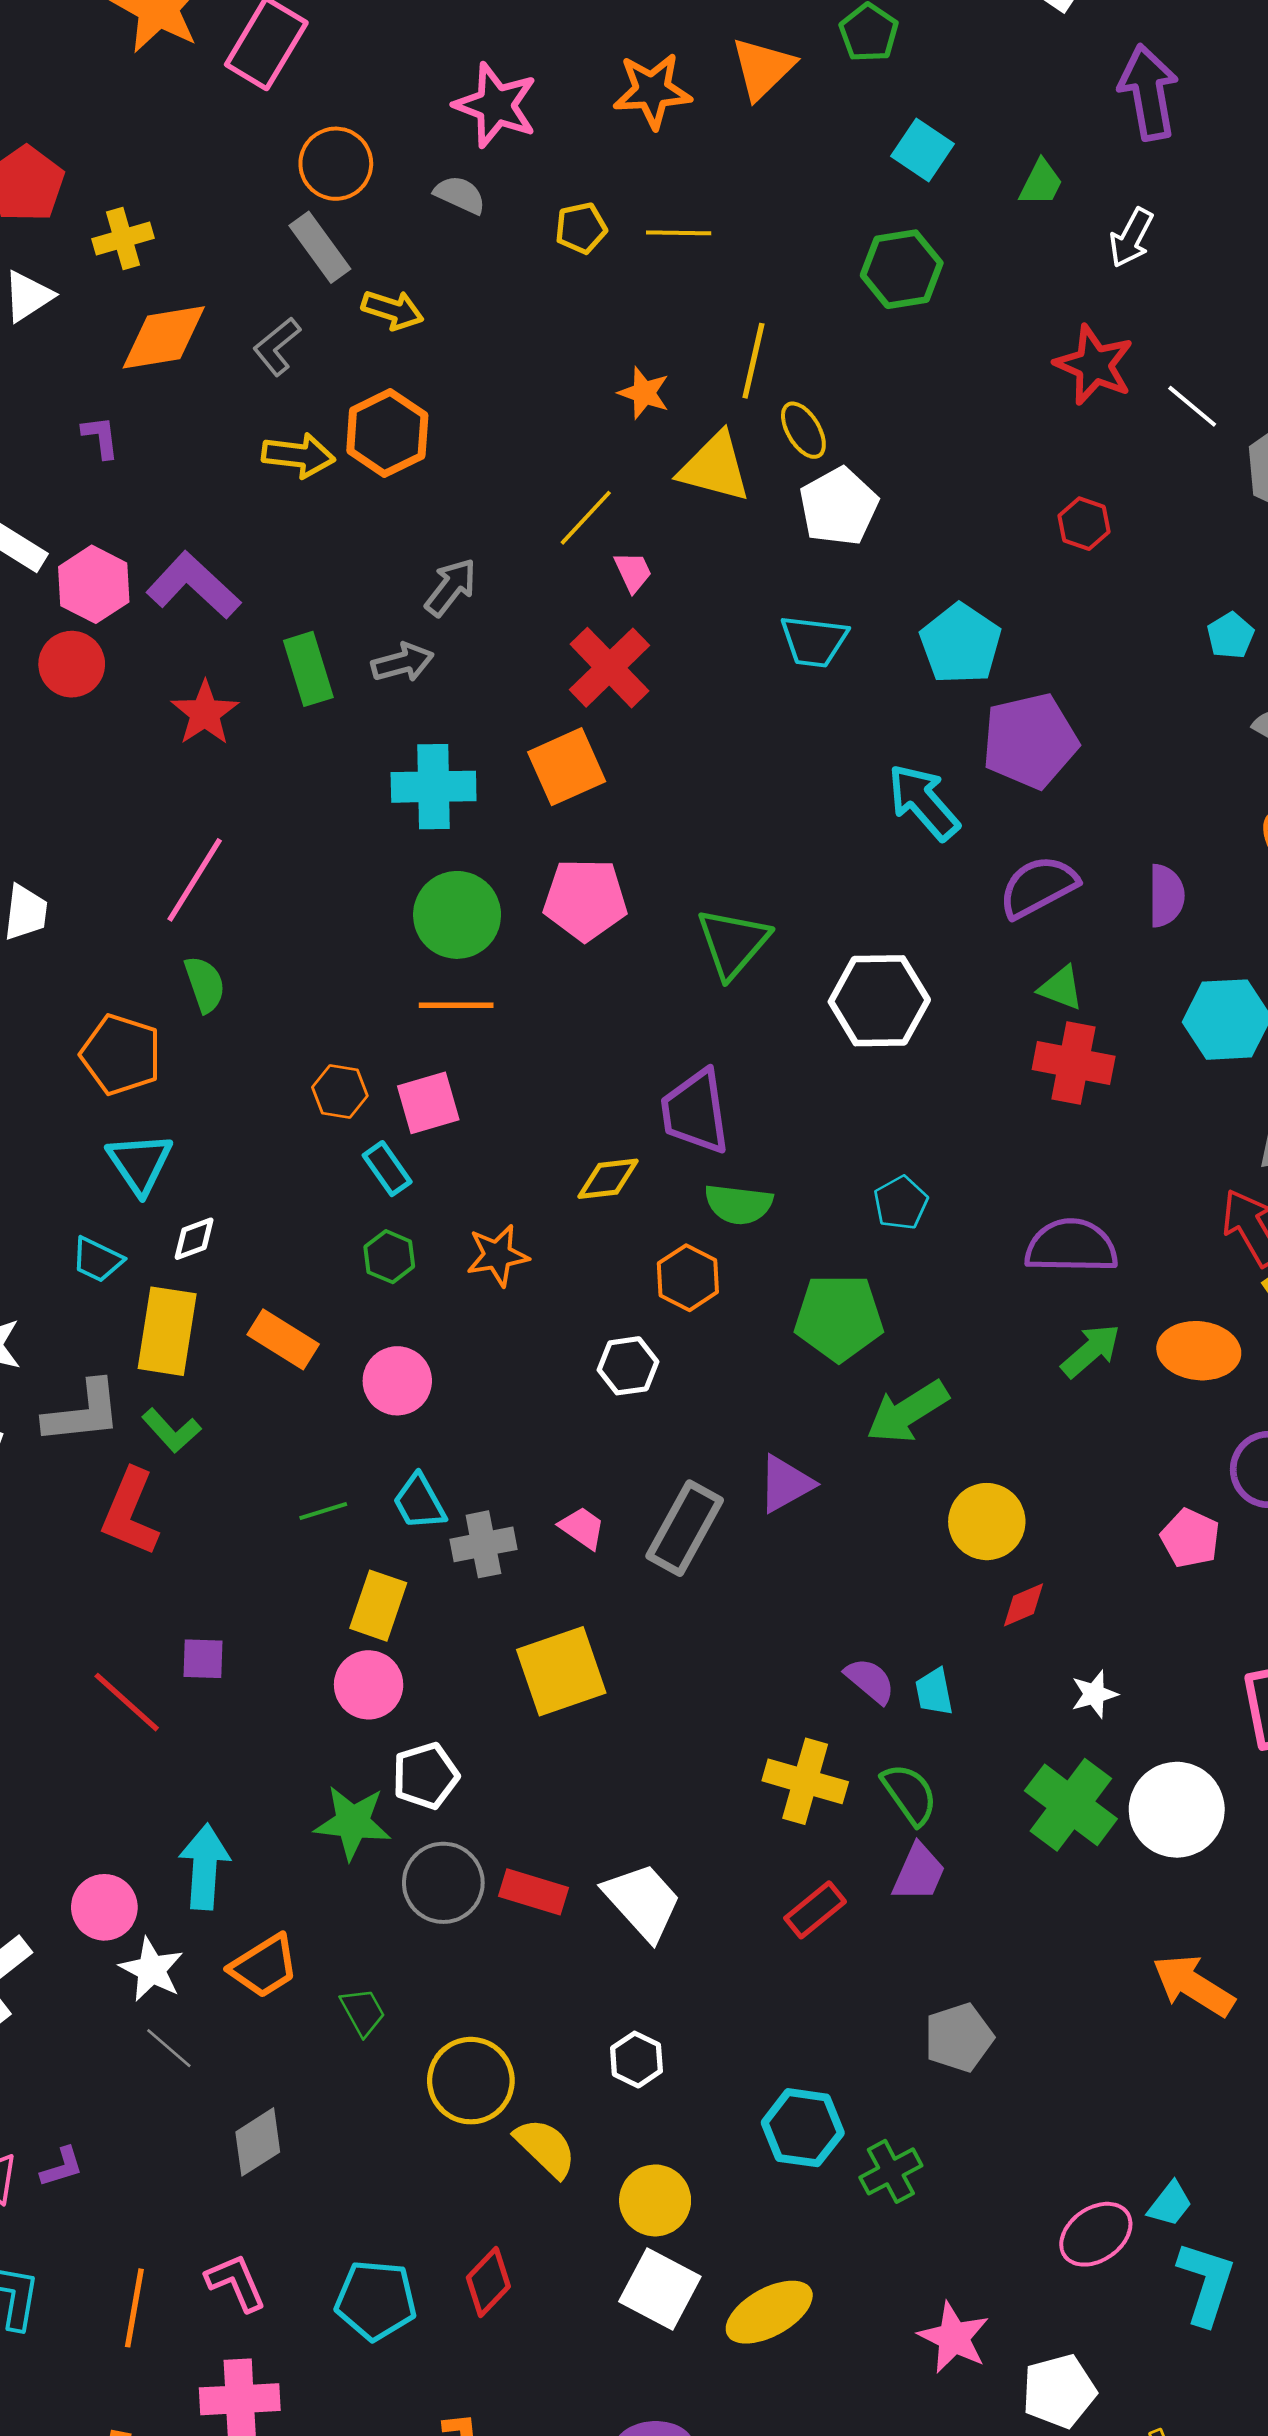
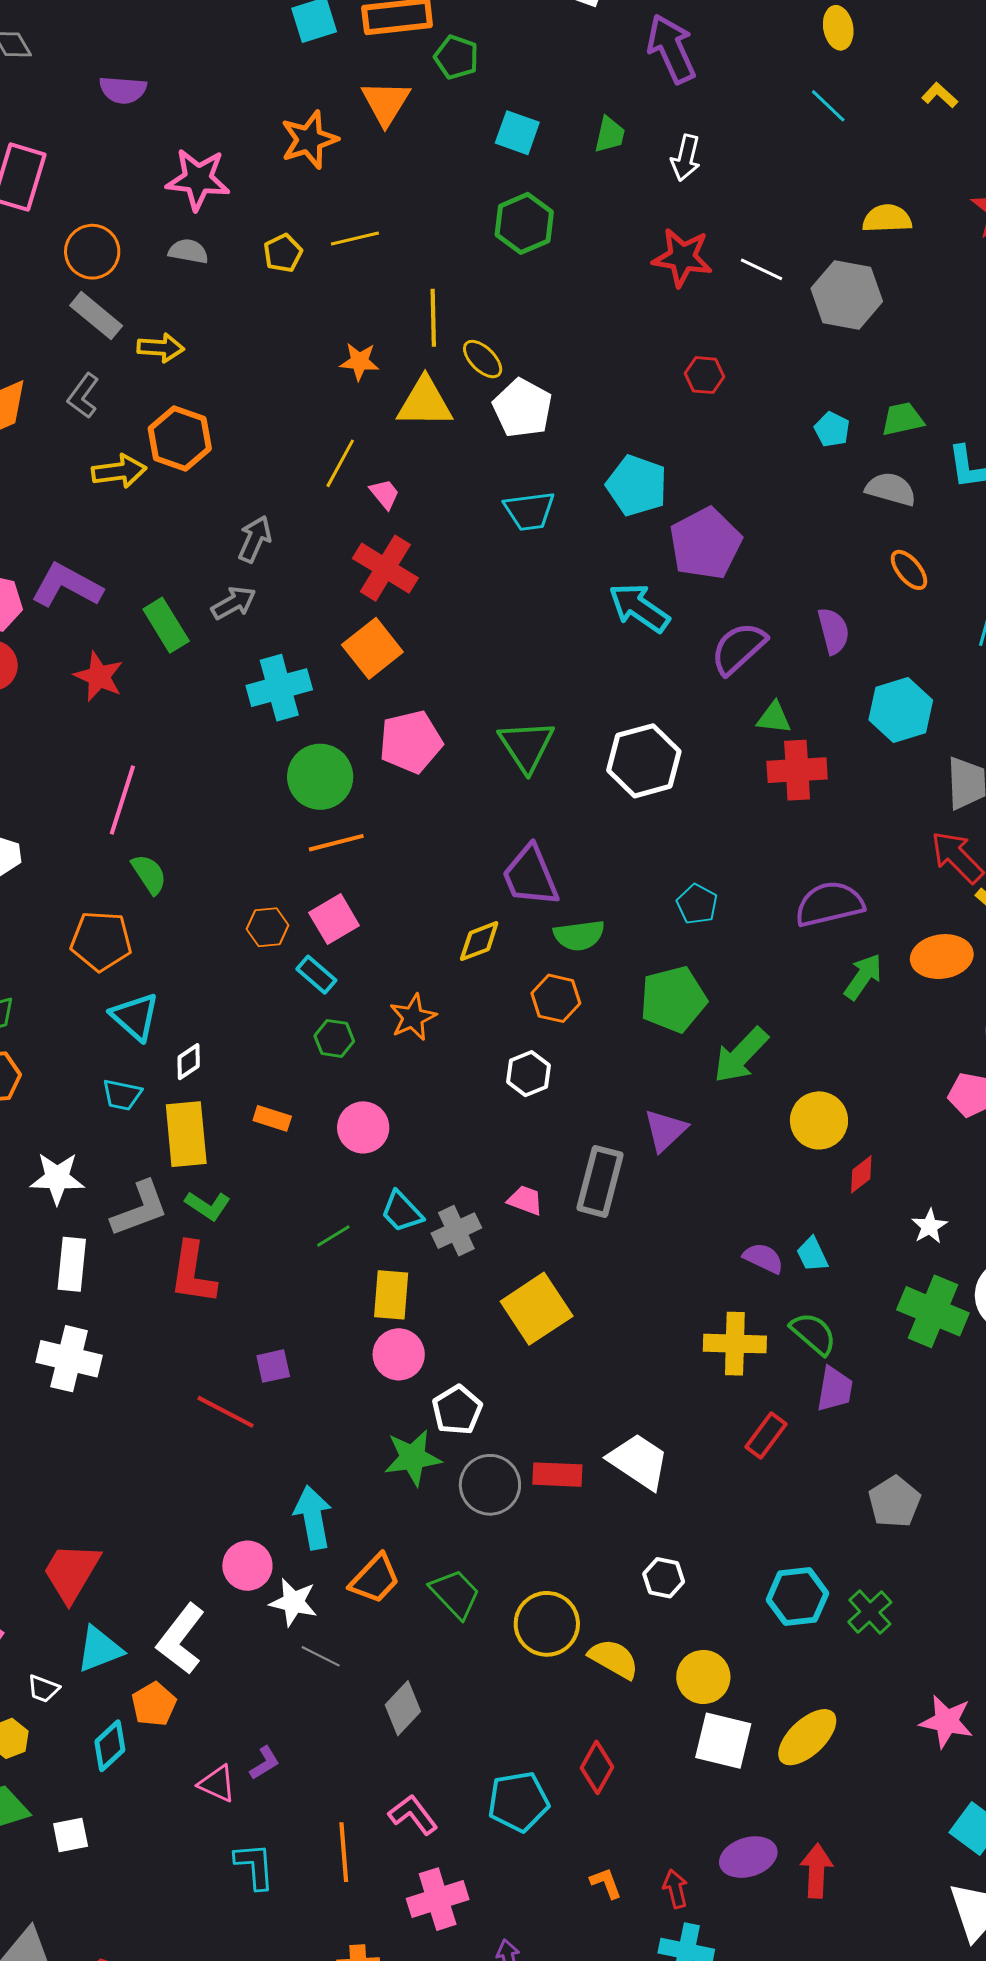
orange rectangle: (283, 1339) -> (272, 1118), size x0.7
green trapezoid: (363, 2012) -> (455, 1594), size x1.4

